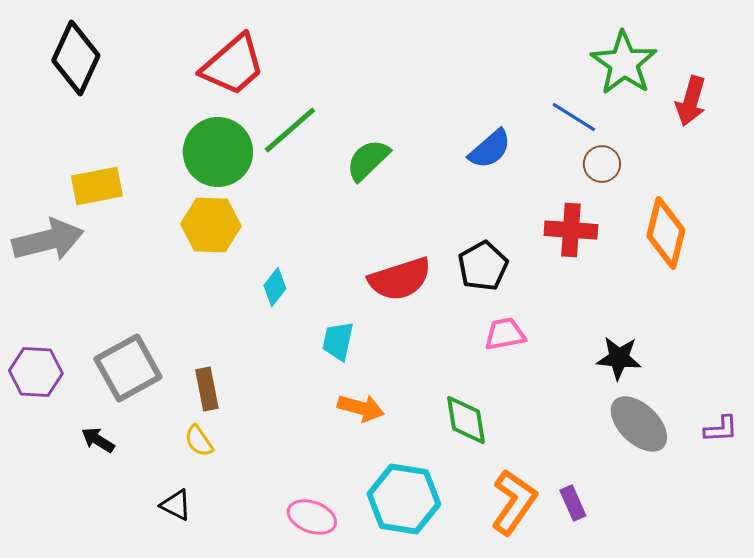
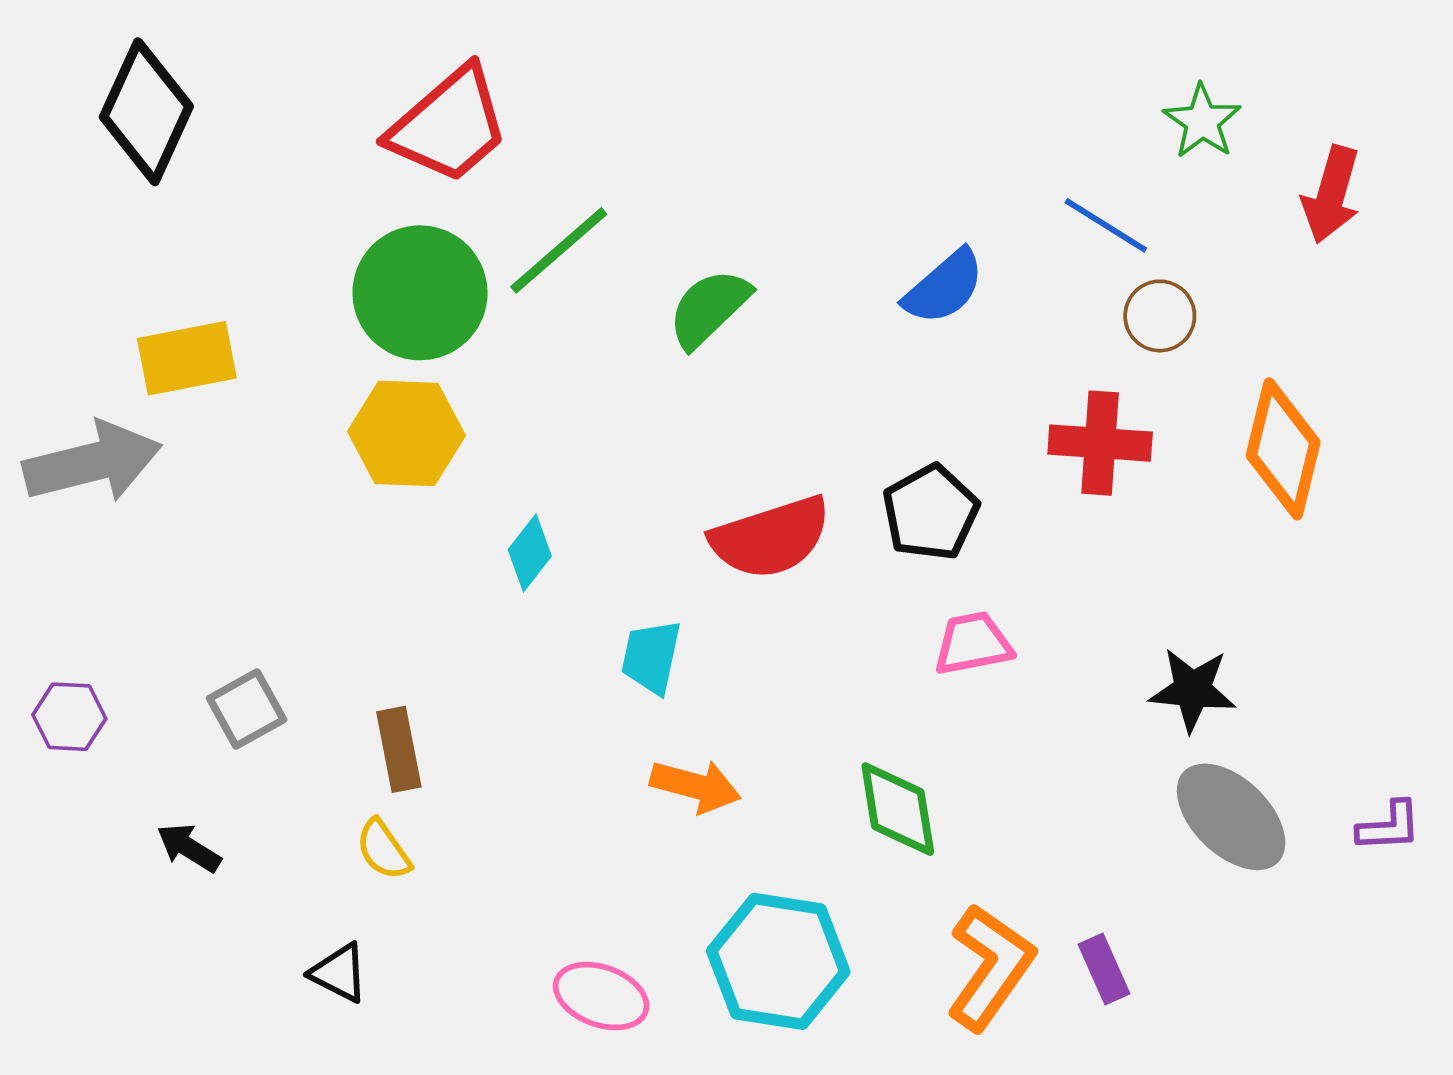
green star: (624, 63) -> (1202, 121), size x0.6
gray square: (128, 368) -> (247, 709), size x0.6
purple hexagon: (36, 372) -> (69, 717), size x0.7

